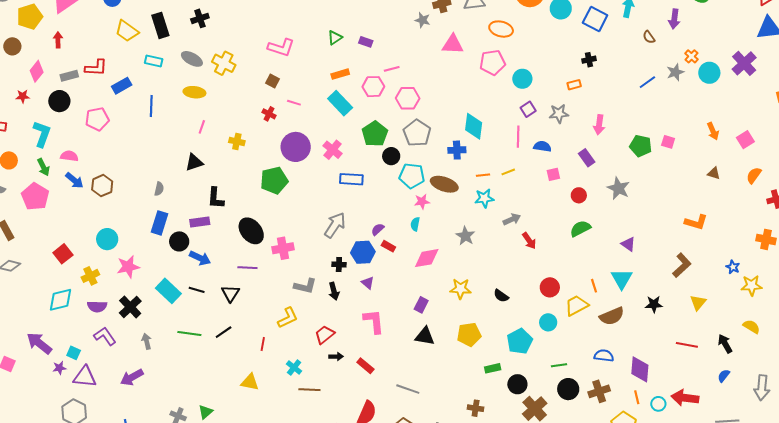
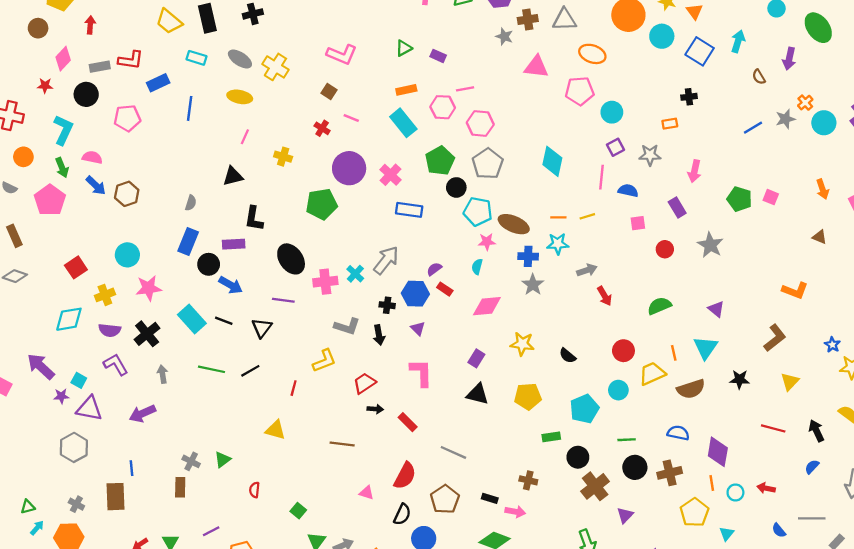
blue cross: (457, 150) -> (528, 256), moved
green semicircle: (580, 229) -> (659, 306), moved
cyan cross: (294, 367) -> (355, 274), moved
red arrow: (685, 398) -> (766, 488), size x0.6

